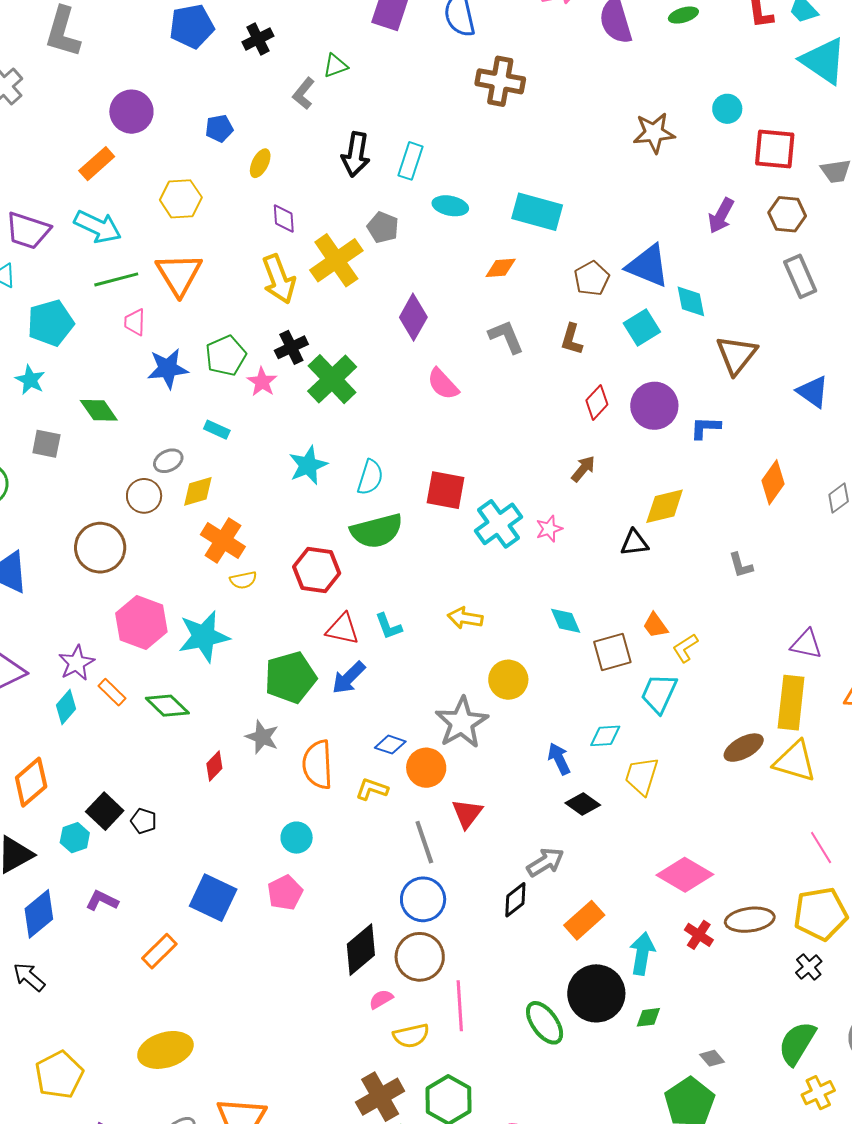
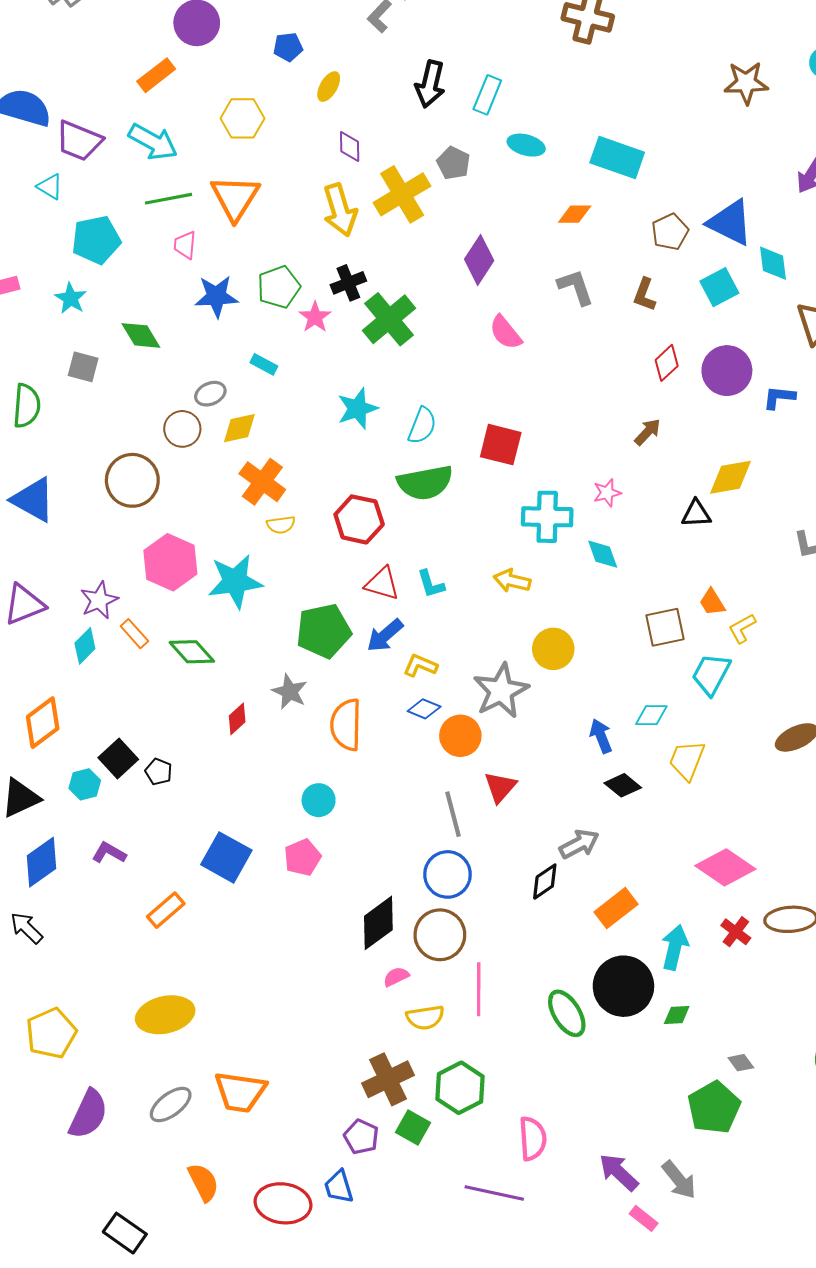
cyan cross: (499, 524) -> (547, 517), moved, turned 33
cyan diamond: (566, 621) -> (603, 554), moved
yellow L-shape: (372, 789) -> (420, 666), moved

